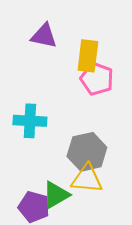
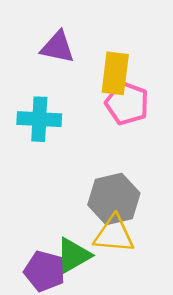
cyan cross: (30, 121) -> (39, 119), moved

